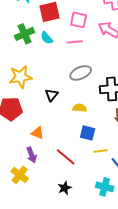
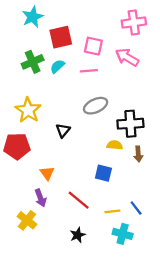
cyan semicircle: (47, 38) -> (57, 66), turned 88
yellow star: (21, 77) -> (28, 110), turned -30
yellow semicircle: (80, 108) -> (115, 145), moved
orange triangle: (38, 133) -> (47, 173), turned 32
yellow line: (101, 151) -> (112, 211), moved

